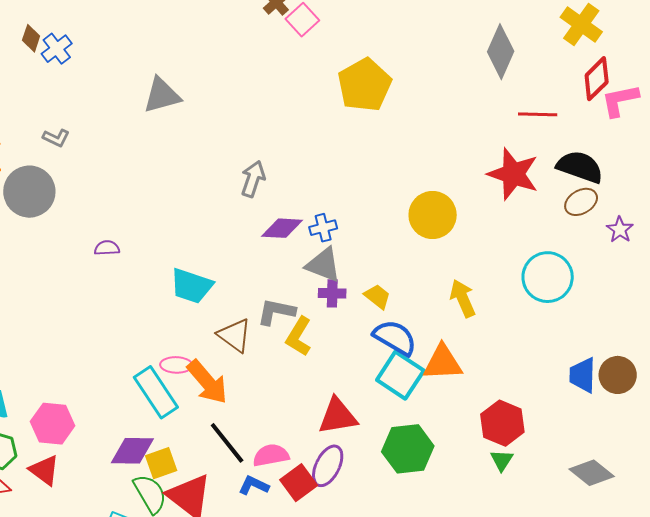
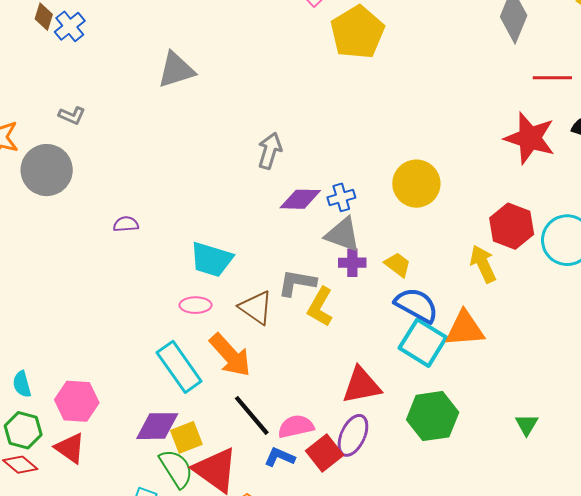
yellow pentagon: (364, 85) -> (357, 32), moved
yellow circle: (433, 215) -> (416, 184), moved
pink ellipse: (176, 365) -> (196, 305), moved
red hexagon: (502, 423) -> (512, 226), moved

